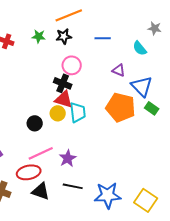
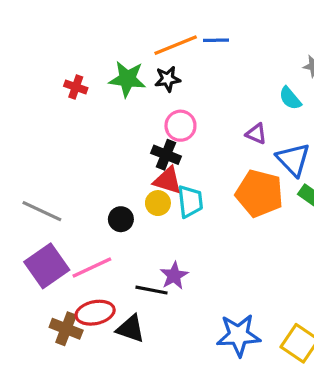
green star: (39, 36) -> (127, 79), size x1.6
blue line: (103, 38) -> (216, 40), moved
pink line: (41, 153) -> (92, 268), moved
red ellipse: (29, 172) -> (95, 313), moved
black line: (73, 186) -> (151, 290), moved

